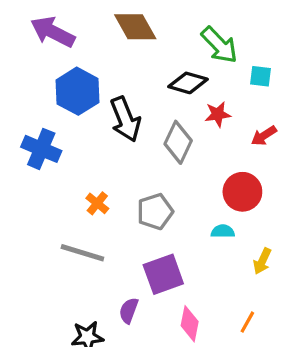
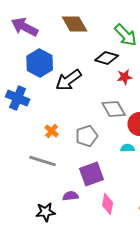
black arrow: (125, 119) -> (69, 80), turned 76
gray diamond: (178, 142) -> (114, 109), moved, turned -55
purple semicircle: (129, 311) -> (71, 196), turned 63

